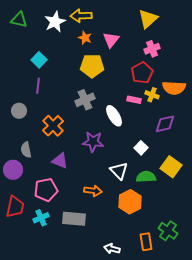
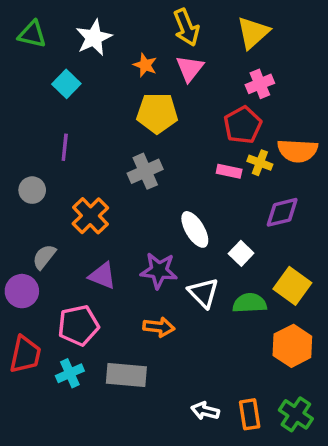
yellow arrow: (81, 16) -> (186, 27), moved, turned -110
cyan square: (39, 60) -> (66, 84), moved
white ellipse: (114, 116) -> (195, 229), moved
purple star: (93, 142) -> (159, 271), moved
gray semicircle: (26, 150) -> (44, 257), turned 49
orange hexagon: (130, 202) -> (292, 346), moved
green cross: (168, 231) -> (296, 414), moved
white arrow: (112, 249) -> (205, 411), moved

